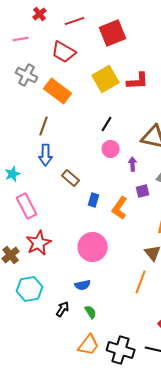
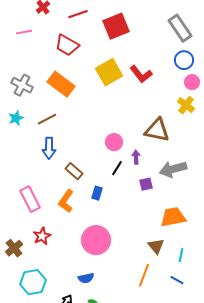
gray cross: (27, 75) -> (22, 85), moved
red L-shape: (138, 81) -> (141, 74), turned 55
black line: (107, 124) -> (117, 168), moved
brown line: (44, 126) -> (47, 119), turned 42
cyan star: (13, 174) -> (16, 118), moved
orange L-shape: (120, 208) -> (66, 201), moved
red star: (39, 243) -> (42, 236), size x0.7

